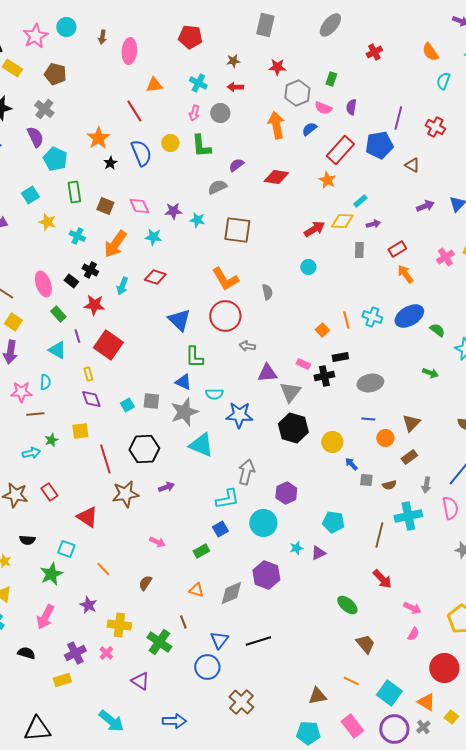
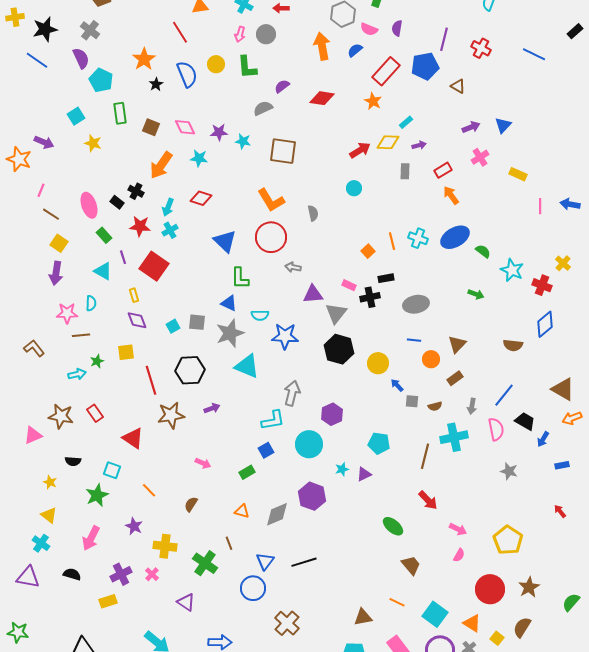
cyan cross: (77, 236) -> (170, 230), moved, turned 35
pink cross: (445, 257) -> (480, 157), moved

